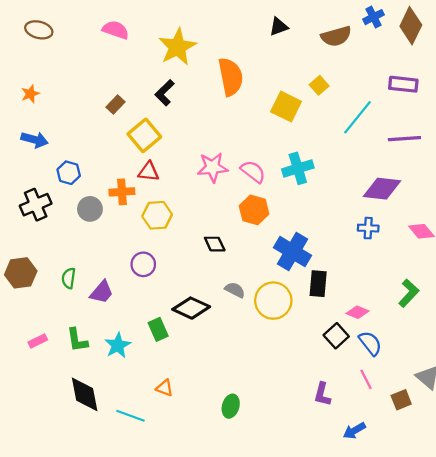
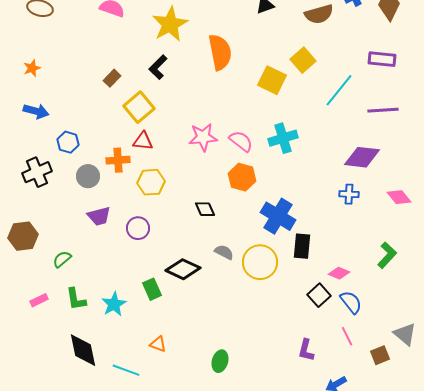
yellow square: (319, 85) -> (303, 60), size x1.4
green semicircle: (69, 278) -> (62, 259), moved, turned 42
purple trapezoid: (102, 292) -> (99, 216), moved, turned 35

